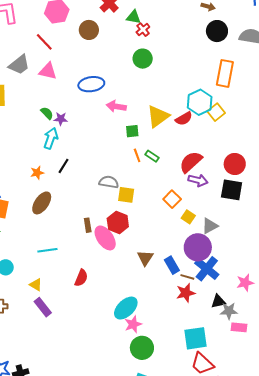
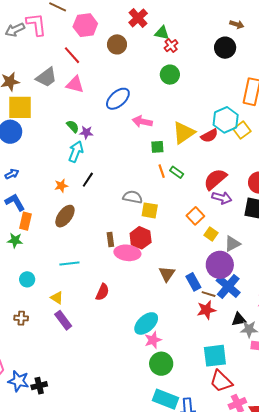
black circle: (217, 31) -> (225, 48), moved
blue ellipse: (91, 84) -> (118, 99), turned -35
pink ellipse: (105, 238) -> (127, 253), turned -50

